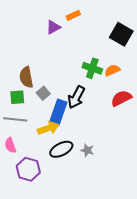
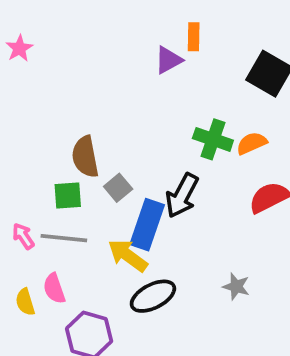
orange rectangle: (73, 15) -> (194, 37), moved, turned -64
purple triangle: (53, 27) -> (168, 60), moved
yellow arrow: (48, 128) -> (128, 256), turned -125
gray star: (87, 150) -> (236, 287), moved

